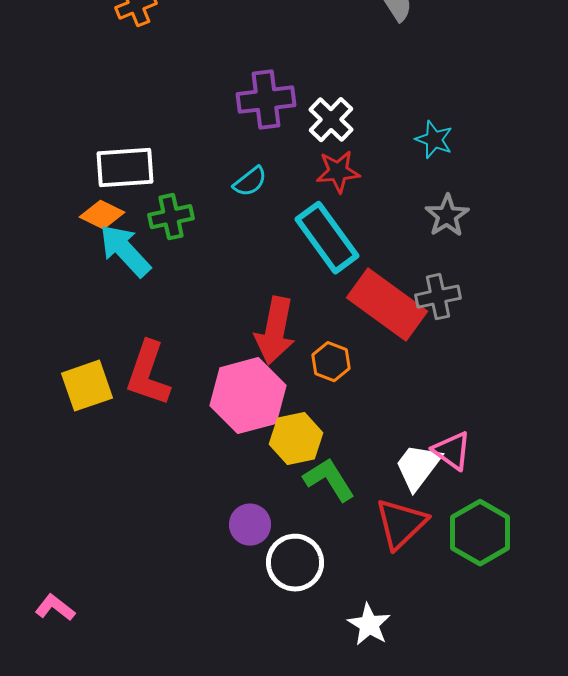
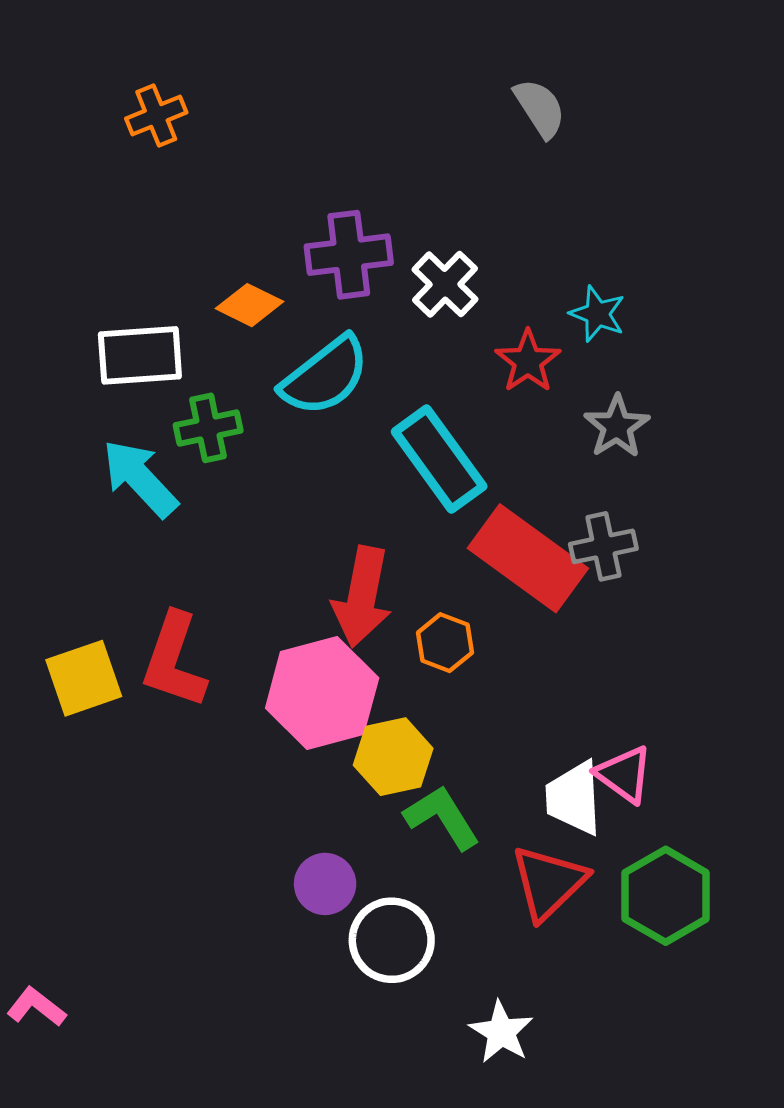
red star: (338, 172) -> (528, 361), moved, turned -30
cyan semicircle: (250, 182) -> (325, 376), size x1.8
orange diamond: (102, 215) -> (250, 305), moved
white trapezoid: (418, 467) -> (574, 798), turned -40

